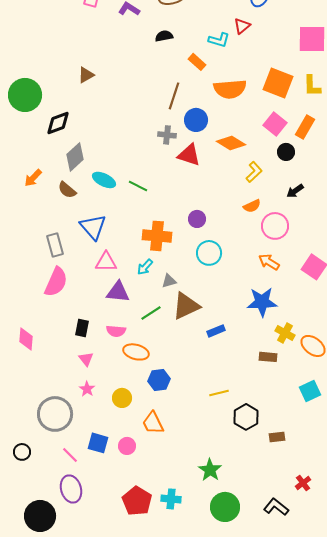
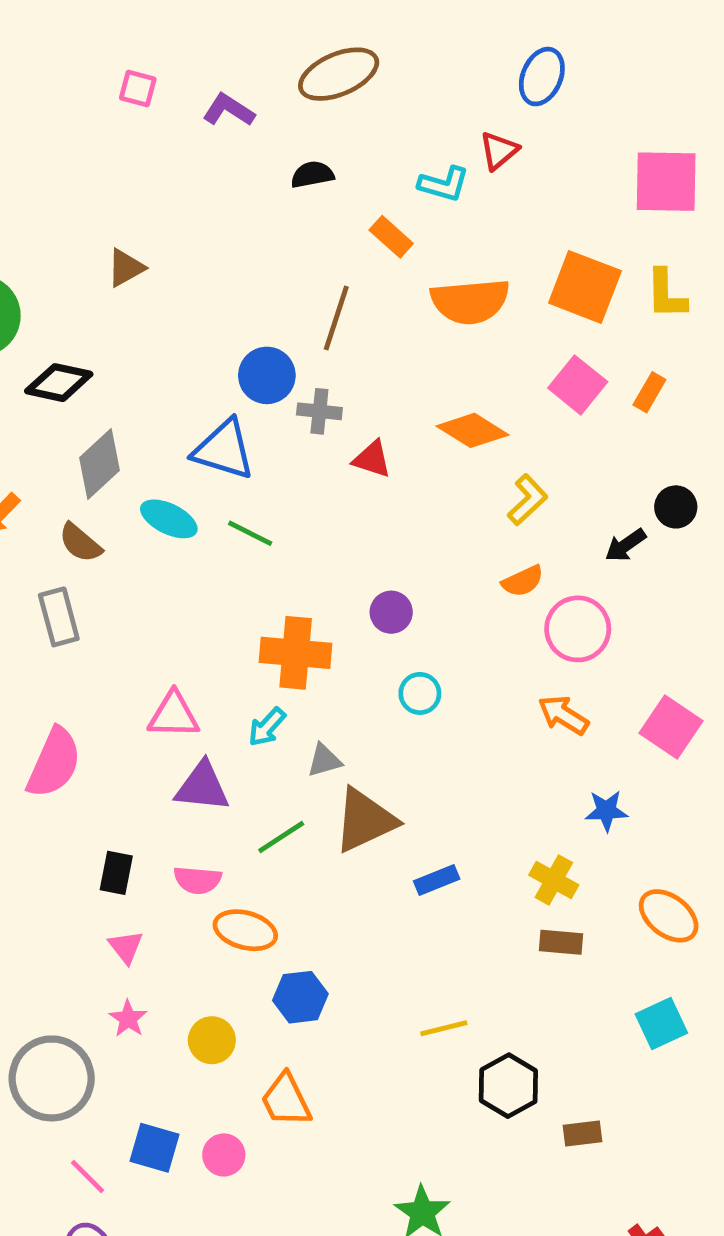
blue circle: (196, 120) -> (267, 375), moved
black diamond: (58, 123) -> (59, 383), turned 32
orange rectangle: (305, 127) -> (649, 392), size x0.7
black circle: (286, 152) -> (676, 507), moved
red triangle: (189, 155) -> (372, 459), size x0.7
blue triangle: (93, 227) -> (224, 450), moved, turned -32
gray rectangle: (55, 245) -> (59, 617), moved
cyan circle: (209, 253) -> (420, 693), size x0.7
blue star: (262, 302) -> (606, 811), moved, size x0.6
yellow cross: (285, 333) -> (554, 880), moved

